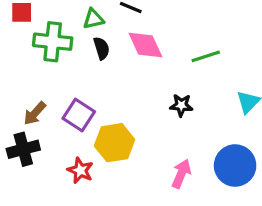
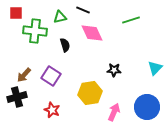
black semicircle: (102, 48) -> (65, 45), moved
green line: (206, 56) -> (131, 20), moved
yellow hexagon: (115, 143) -> (90, 93), moved

